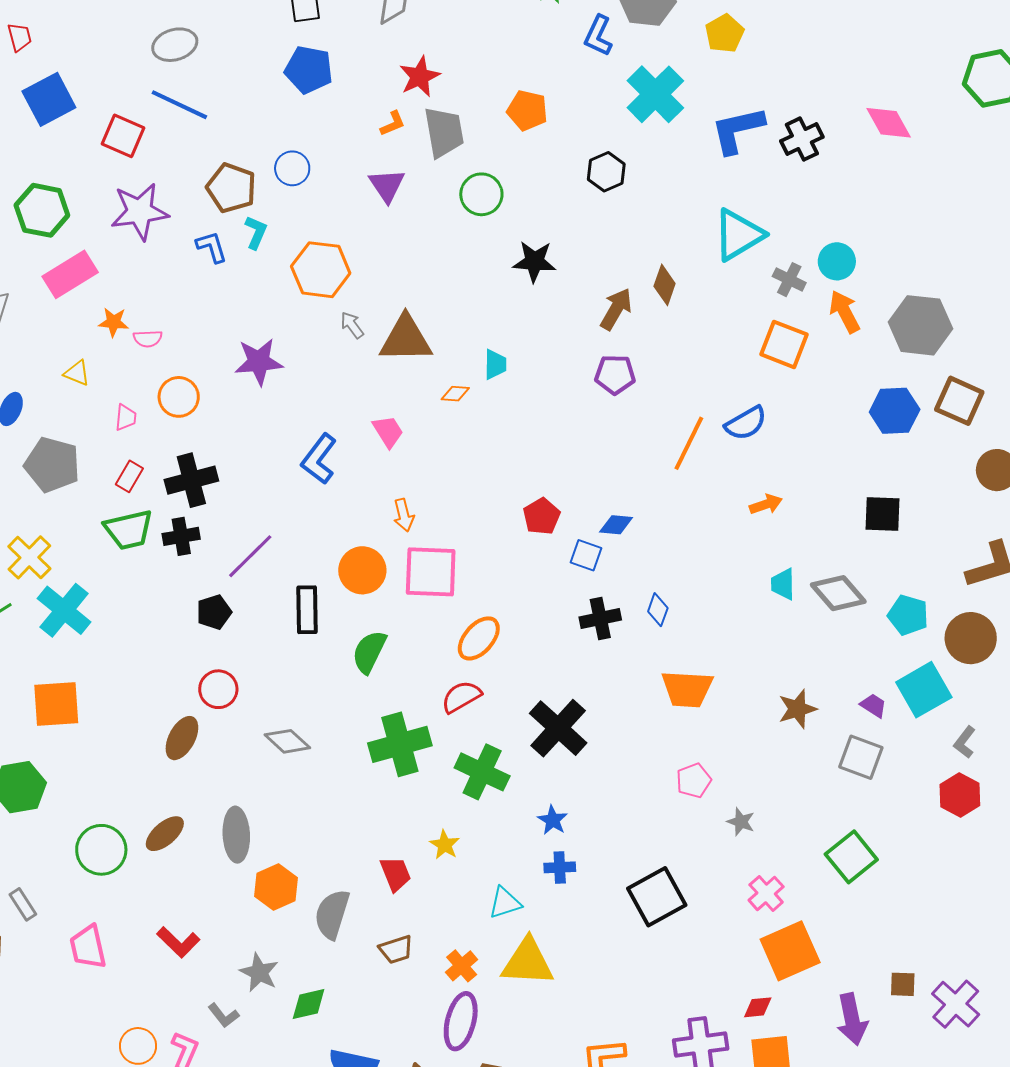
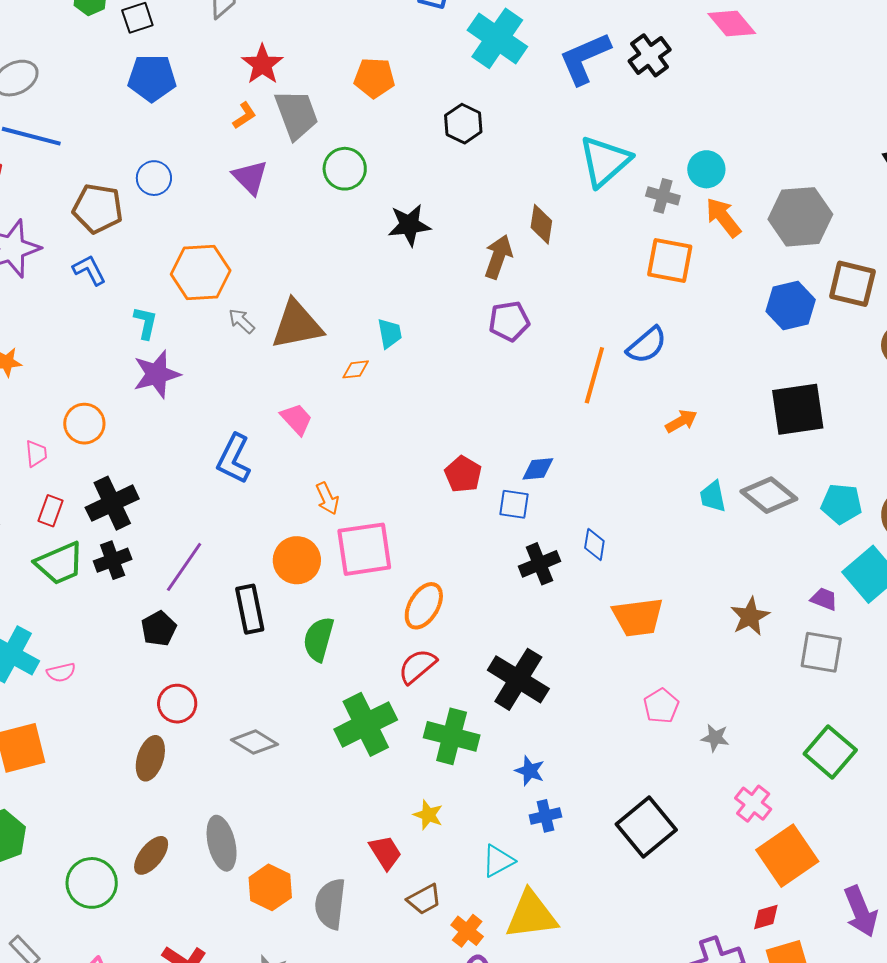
cyan L-shape: (256, 232) -> (146, 323), moved
pink semicircle: (148, 339) -> (61, 672), moved
black square: (883, 514) -> (798, 409), size x1.4
brown trapezoid: (396, 950) -> (424, 899), moved

